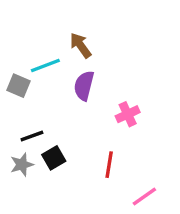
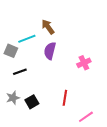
pink cross: (128, 114) -> (84, 63), moved
black line: (32, 136) -> (20, 72), moved
black square: (54, 158) -> (32, 102), moved

